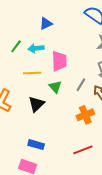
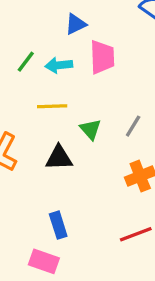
pink trapezoid: (59, 61) -> (102, 57), moved
black triangle: (36, 104) -> (59, 158), turned 42
blue rectangle: (36, 145) -> (58, 225), turned 56

